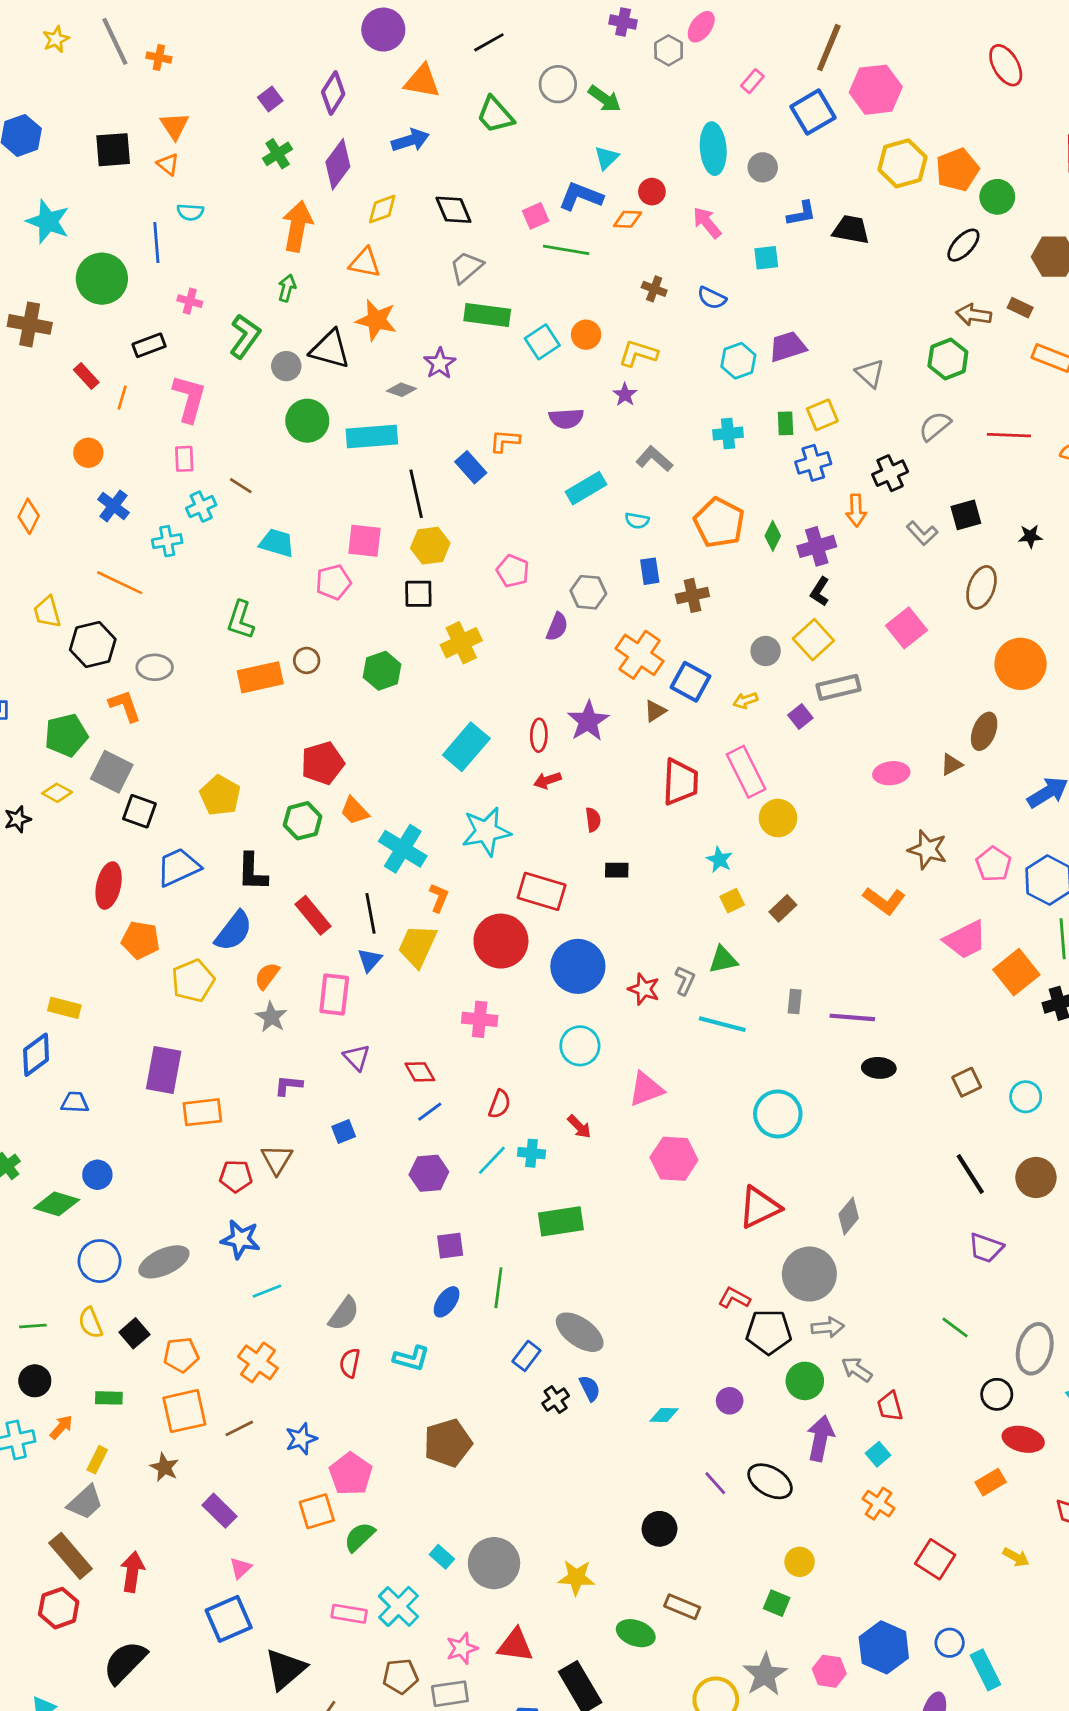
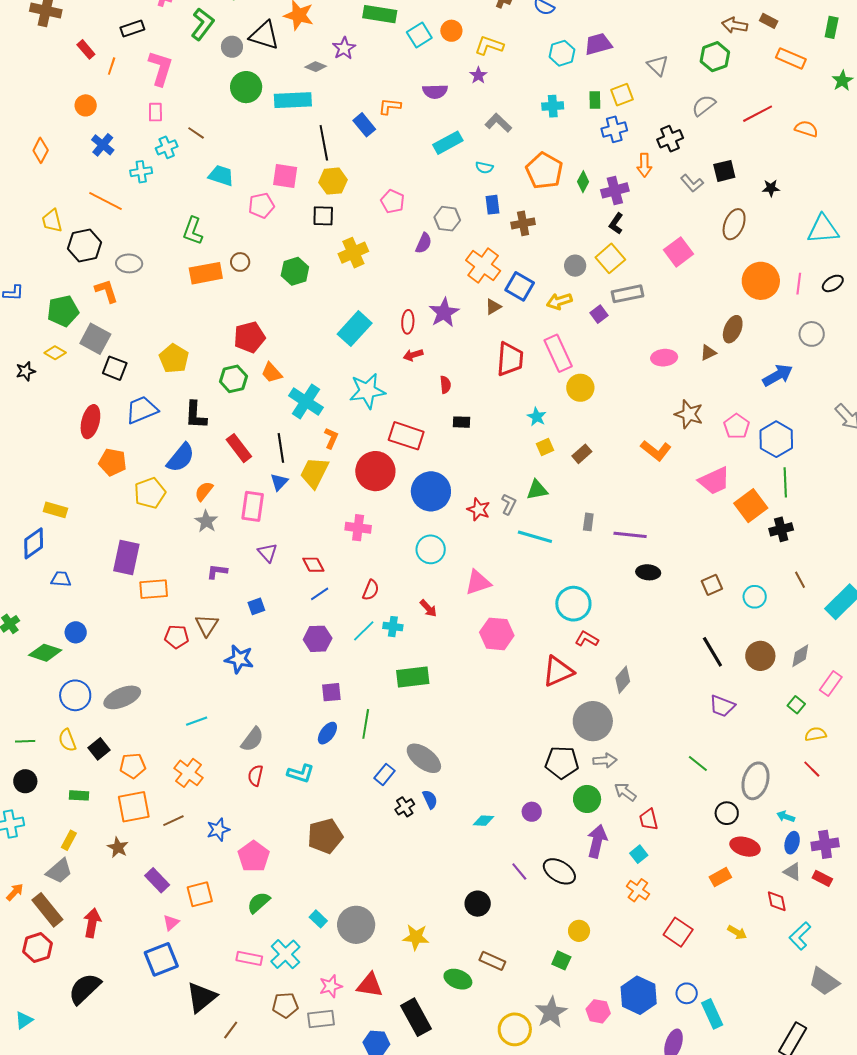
red line: (1009, 435) -> (758, 114), turned -32
yellow arrow: (745, 700) -> (559, 301), size x1.4
blue star: (240, 1239) -> (239, 659), moved
red L-shape: (734, 1298) -> (587, 639), moved
orange arrow: (61, 1427) -> (15, 892), moved
orange square: (317, 1511) -> (200, 894), moved

